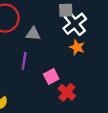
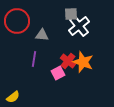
orange star: (77, 47) -> (83, 62), moved, size x1.5
red cross: (67, 92) -> (68, 61), moved

